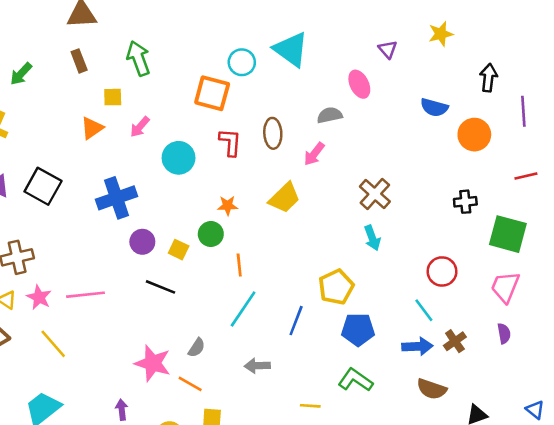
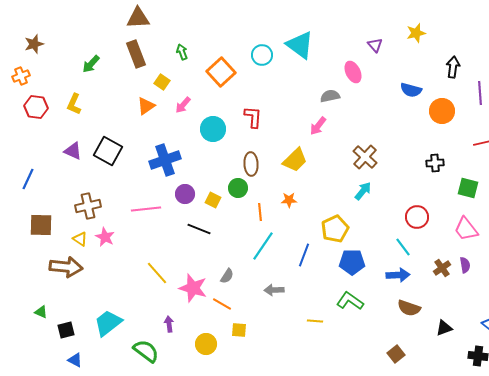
green arrow: (138, 58) -> (182, 52), size x0.6
brown rectangle: (79, 61) -> (136, 54), size x1.5
orange square: (212, 93) -> (221, 72), moved, turned 32
yellow square: (113, 97) -> (162, 82), turned 35
brown ellipse: (273, 133) -> (251, 164), moved
orange star: (228, 206) -> (289, 200), moved
green square: (508, 234) -> (468, 188), size x0.7
cyan arrow: (372, 238) -> (363, 191), turned -120
pink trapezoid: (505, 287) -> (466, 229), turned -60
pink line: (86, 295) -> (146, 209), moved
brown cross: (455, 341) -> (442, 268), moved
yellow line: (53, 344) -> (157, 273), moved

